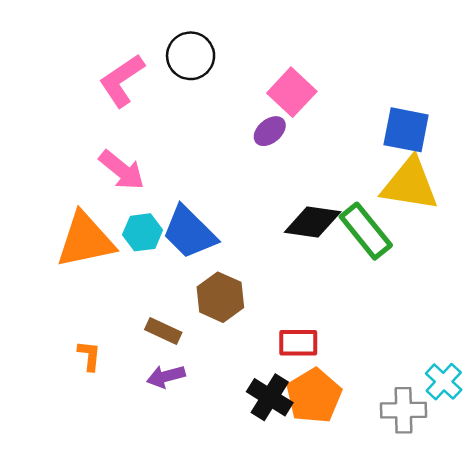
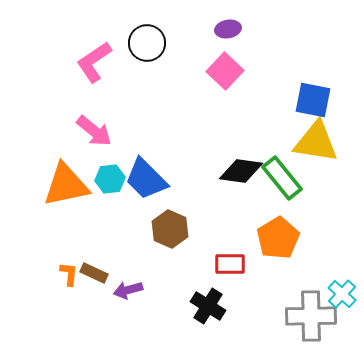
purple ellipse: (270, 131) -> (228, 29), moved, turned 30
brown rectangle: (163, 331) -> (94, 273), moved
orange pentagon: (314, 396) -> (278, 238), moved
gray cross: (403, 410) -> (311, 316), size x1.4

